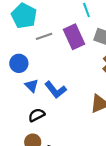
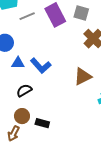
blue triangle: (32, 86) -> (18, 63), turned -40

